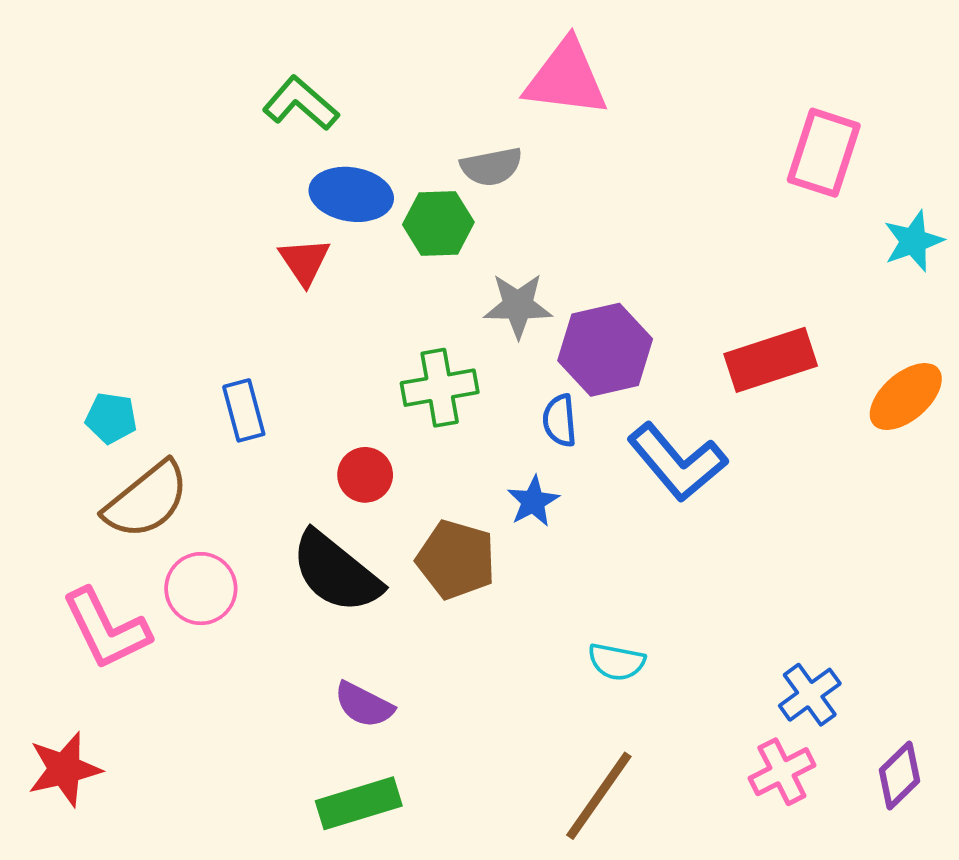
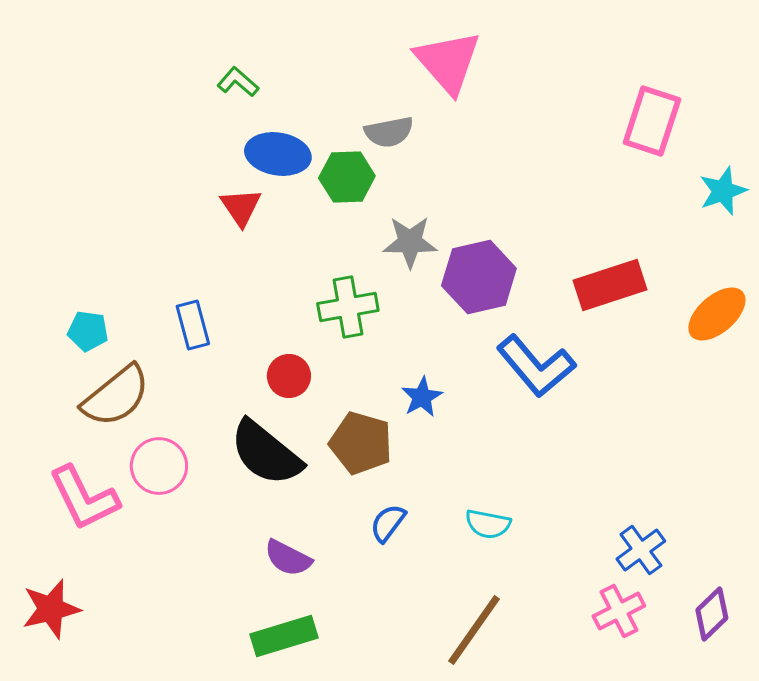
pink triangle: (566, 78) -> (448, 62), turned 42
green L-shape: (301, 103) -> (238, 82), size x0.7
blue semicircle: (560, 421) -> (388, 523), moved, turned 42

